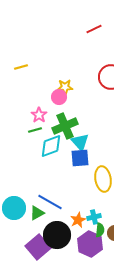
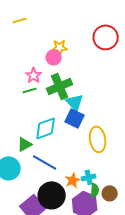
yellow line: (21, 67) -> (20, 20), moved
cyan diamond: (51, 146) -> (46, 128), moved
blue square: (80, 158) -> (75, 118), turned 30
green triangle: (37, 213) -> (25, 144), moved

